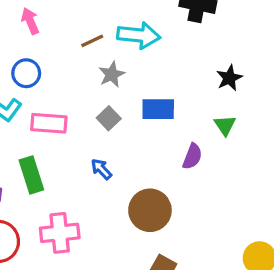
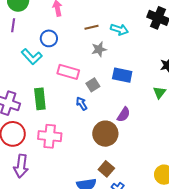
cyan arrow: (139, 35) -> (119, 29), size x0.7
gray square: (109, 118) -> (93, 85), moved
pink rectangle: (49, 123) -> (68, 72), moved
purple semicircle: (192, 156) -> (124, 115), moved

